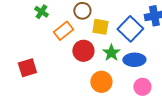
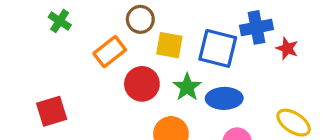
green cross: (41, 12) -> (60, 21), moved
blue square: (130, 29) -> (218, 48), turned -30

